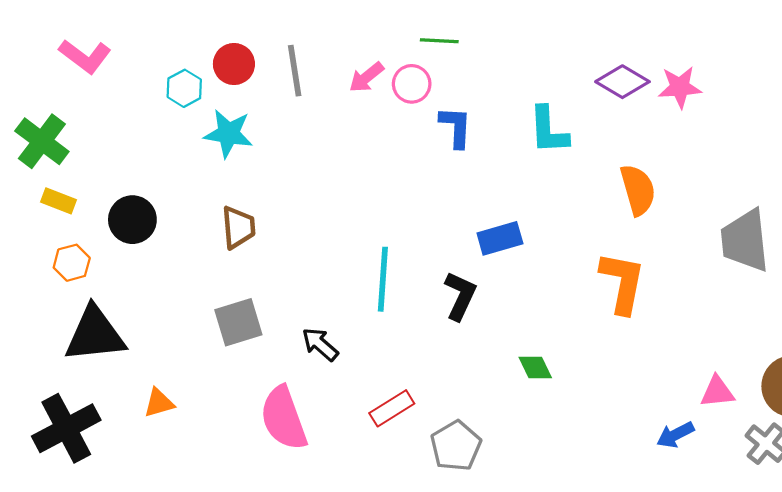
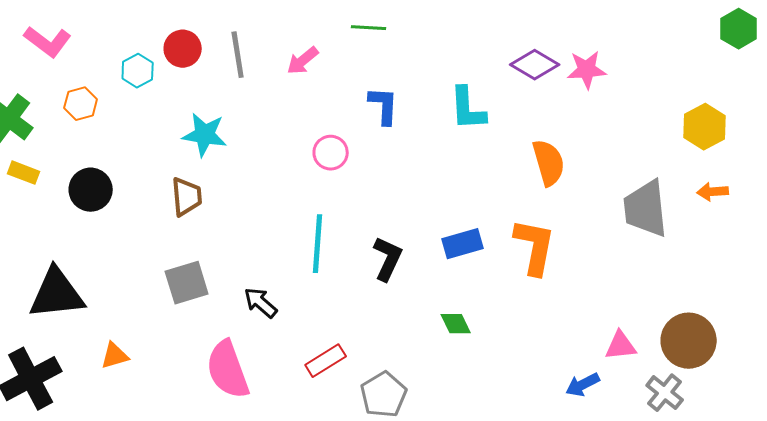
pink circle: (412, 84) -> (331, 153), moved
cyan star: (228, 134) -> (205, 135), moved
blue rectangle: (500, 238) -> (463, 244), moved
orange hexagon: (72, 263) -> (81, 104), moved

